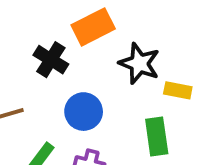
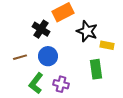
blue circle: (84, 112) -> (48, 56), moved

